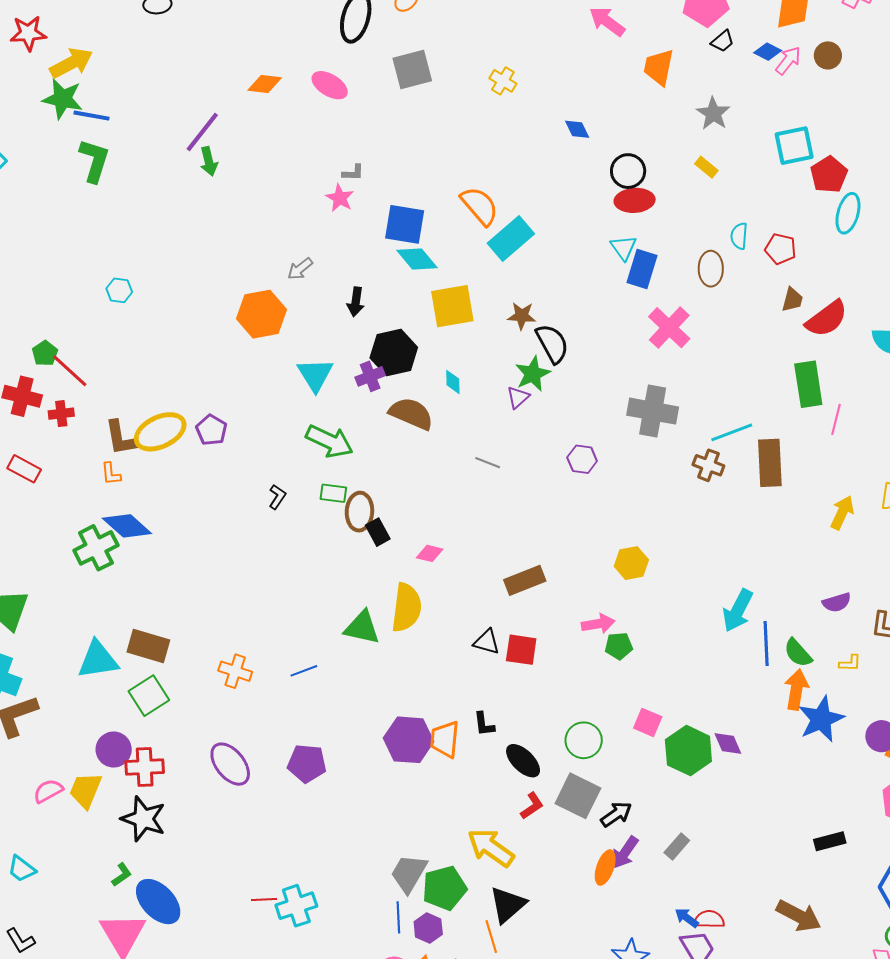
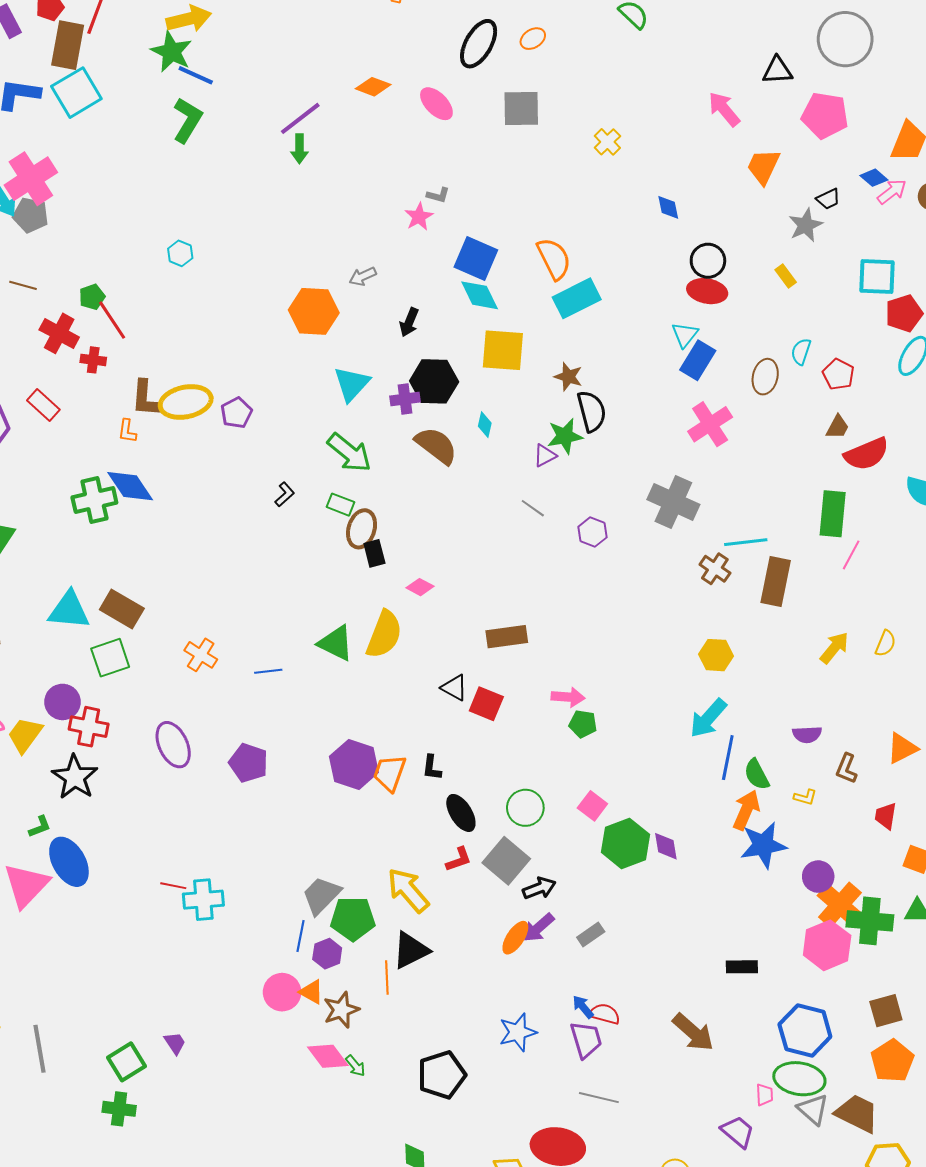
black trapezoid: (722, 41) -> (828, 199), moved
gray line: (488, 463) -> (533, 508), moved
yellow hexagon: (631, 563) -> (716, 655), moved

